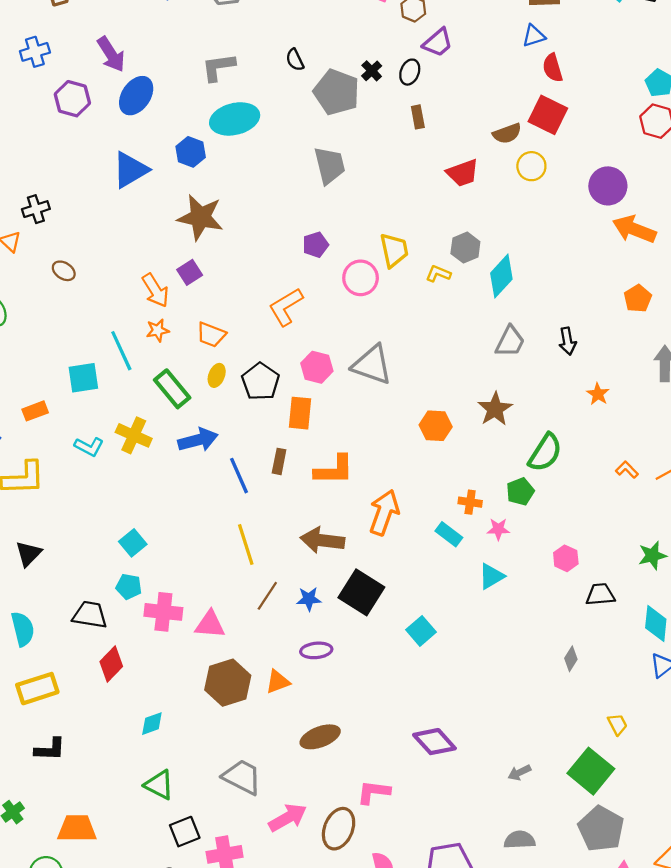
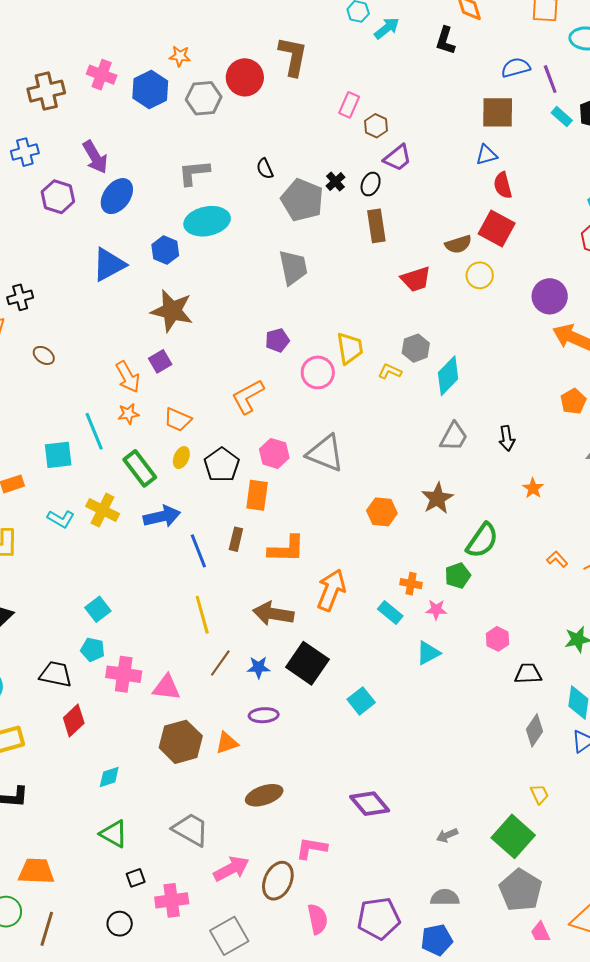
brown rectangle: (418, 117) -> (376, 226), size x1.5
gray diamond: (571, 659) -> (535, 730), moved, size x1.4
black square: (185, 832) -> (136, 878), size x0.7

